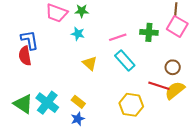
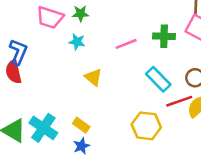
blue L-shape: (30, 40) -> (18, 52), turned 35
cyan rectangle: (125, 61) -> (158, 79), moved
red line: (159, 86) -> (179, 101), turned -35

